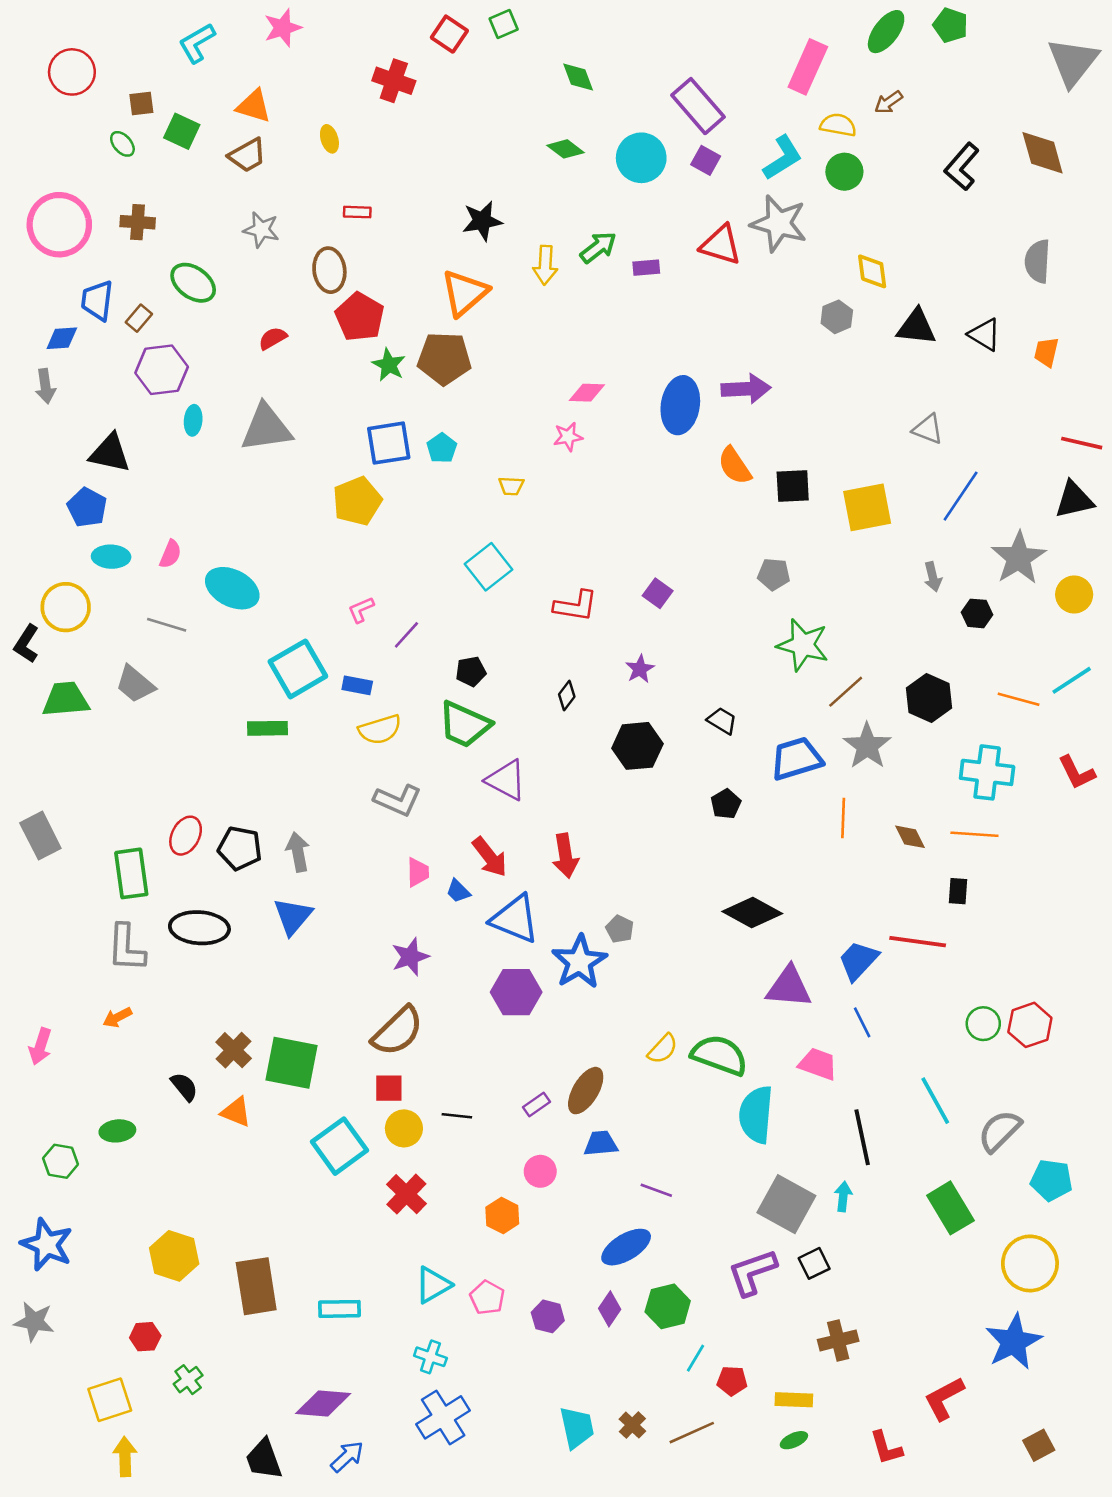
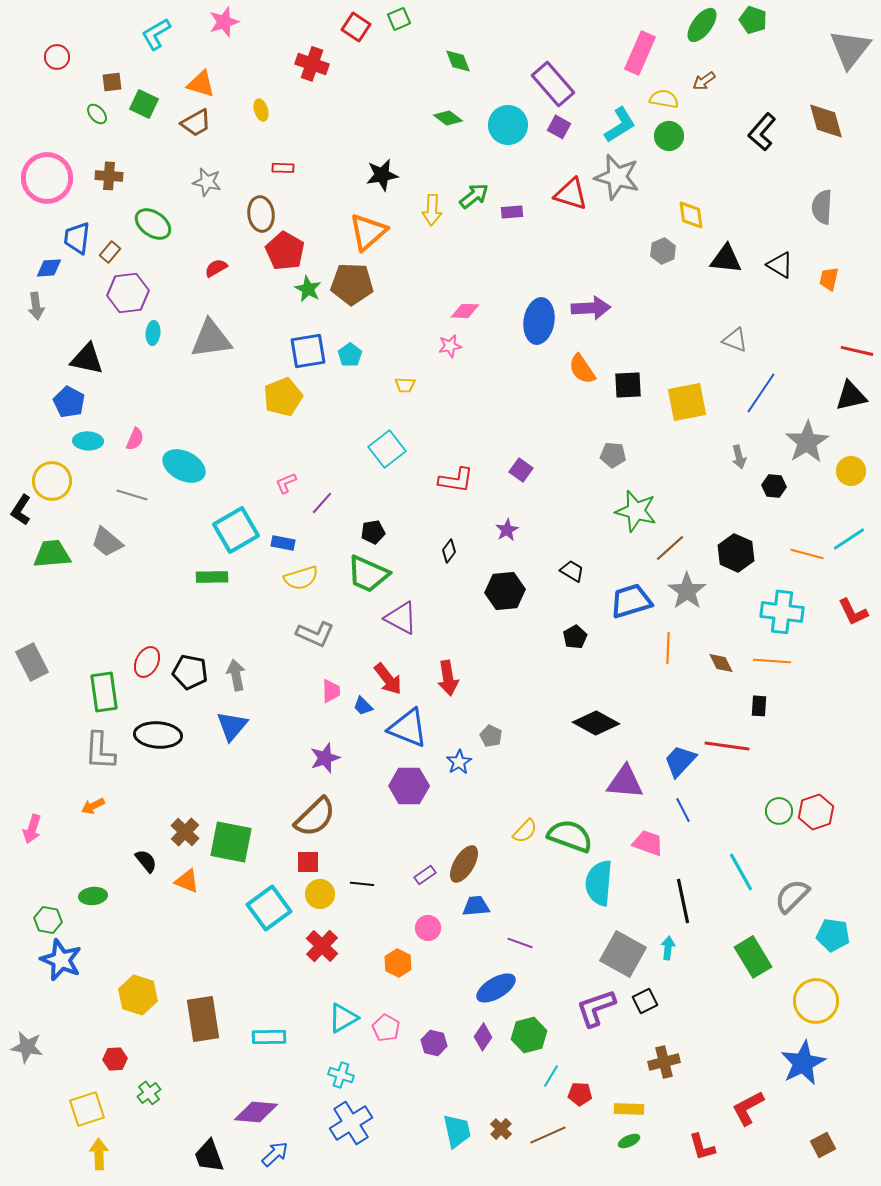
red circle: (72, 72) -> (57, 57), size x0.7
blue star: (579, 962) -> (459, 762), size x0.6
blue star: (47, 1245) -> (61, 960), moved

